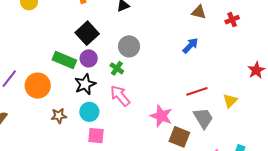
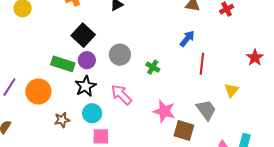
gray circle: (129, 46) -> (120, 55), moved
green cross: (117, 68) -> (153, 67), moved
red line: (197, 91) -> (202, 64), moved, turned -60

